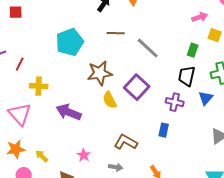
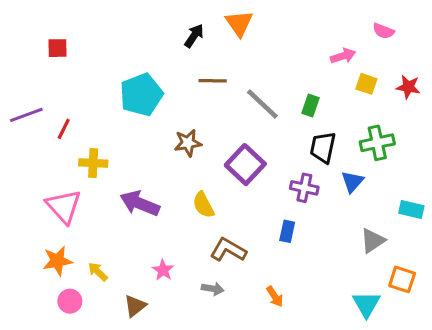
green rectangle: (193, 50) -> (310, 106), moved
brown star: (100, 73) -> (188, 143), size x0.7
yellow semicircle: (110, 100) -> (203, 205), moved

